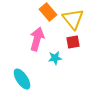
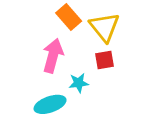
cyan ellipse: (22, 79) -> (50, 104), moved, turned -75

